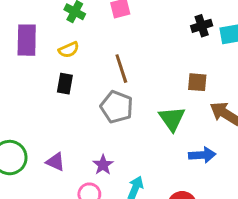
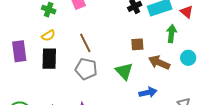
purple rectangle: (27, 40) -> (19, 51), moved
black rectangle: (65, 84) -> (49, 59), size x1.5

